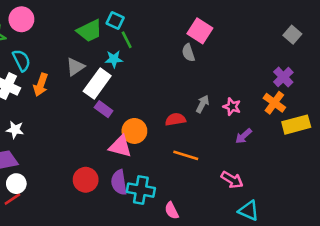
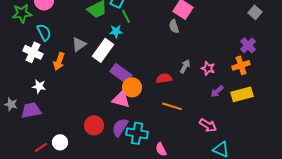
gray triangle: (75, 67) -> (79, 44), moved
orange arrow: (41, 85) -> (59, 61), moved
orange cross: (274, 103) -> (241, 65), turned 36
purple rectangle: (104, 109) -> (121, 73), moved, size x1.5
yellow rectangle: (296, 125) -> (242, 94), moved
purple semicircle: (119, 182) -> (120, 127), turned 42
white circle: (16, 184) -> (60, 142), moved
red line: (12, 199) -> (41, 147), moved

